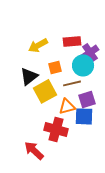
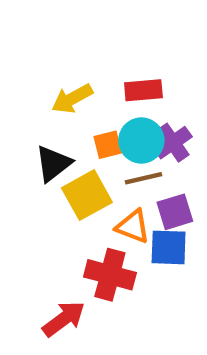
purple cross: (90, 52) -> (173, 143), moved
cyan circle: (83, 65) -> (141, 141), moved
orange triangle: (67, 106) -> (133, 226), turned 36
red arrow: (34, 150) -> (64, 319), turned 100

